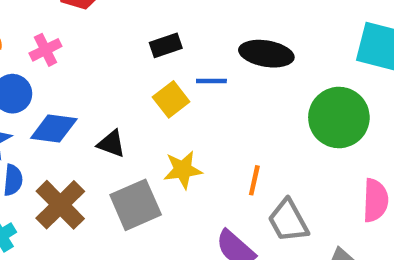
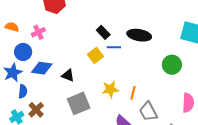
black rectangle: (166, 45) -> (103, 32), moved, turned 64
green circle: (339, 117) -> (172, 65), size x0.7
yellow star: (183, 170) -> (110, 89), moved
brown cross: (60, 205) -> (36, 110), moved, size x0.7

